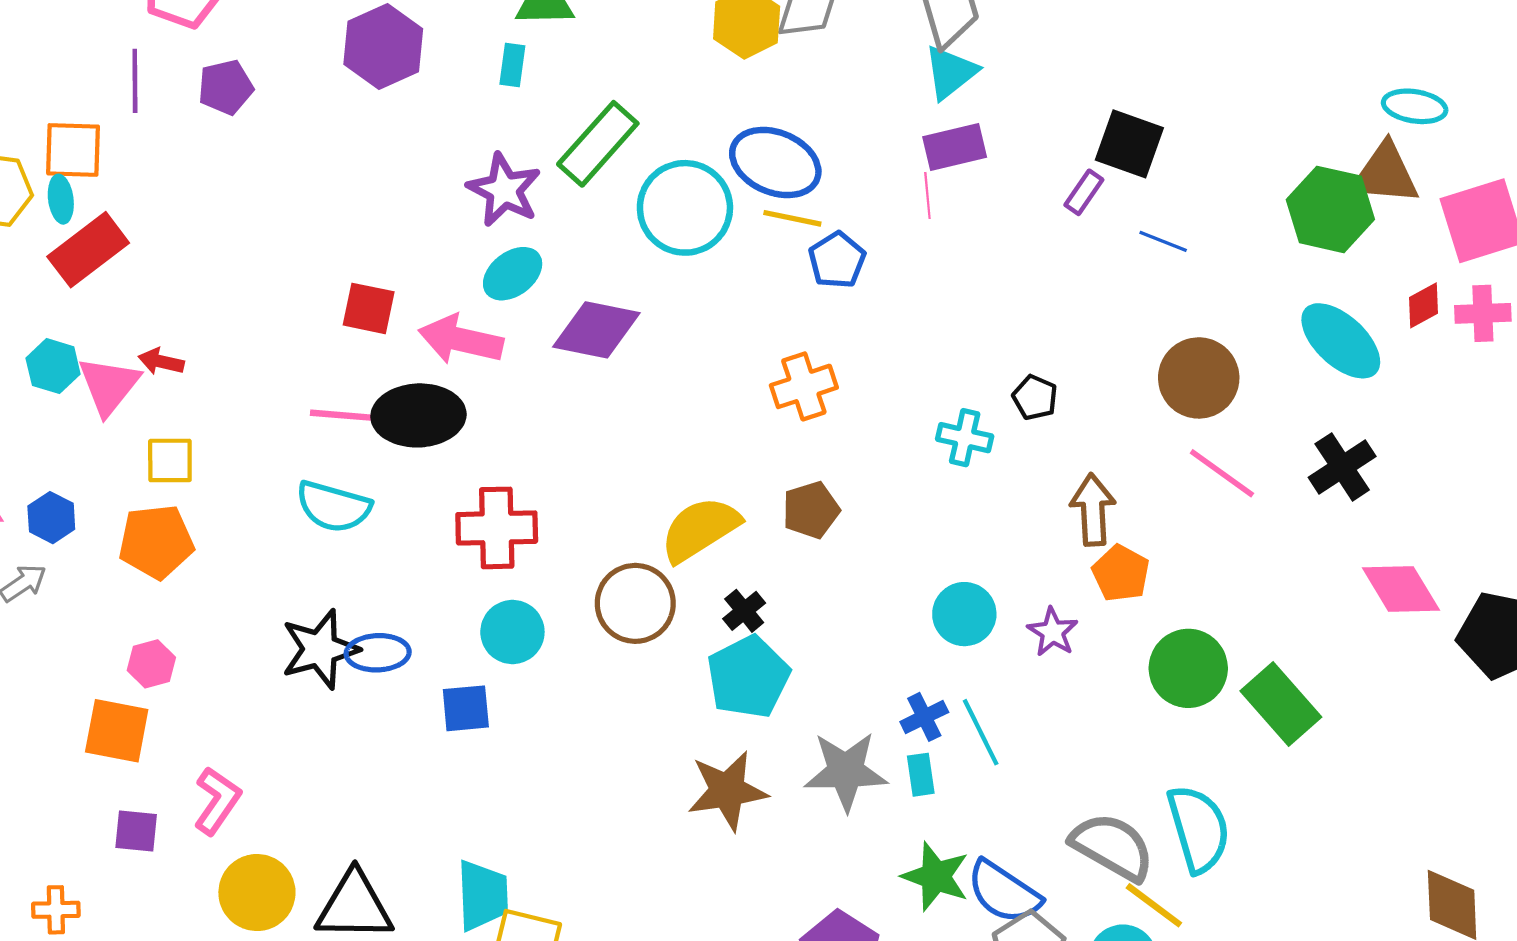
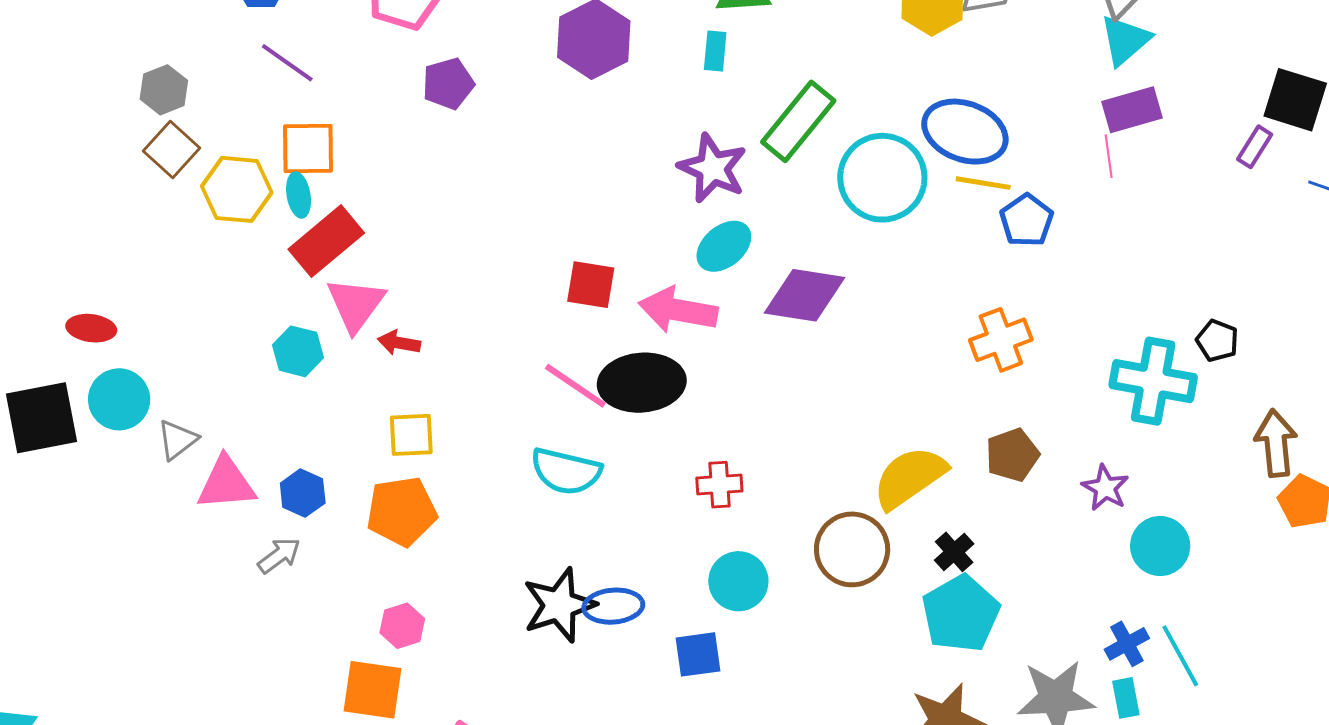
purple line: (135, 81) -> (287, 63), moved, turned -52
pink triangle: (109, 386) -> (356, 304), moved
pink line: (347, 416) -> (575, 386), turned 32
cyan cross: (965, 438) -> (1153, 381), size x1.6
red cross: (497, 528) -> (719, 485), size x0.6
purple star: (1053, 632) -> (1105, 488), moved

